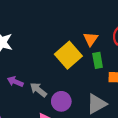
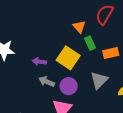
yellow square: (68, 55) -> (68, 58), moved
purple arrow: (15, 82) -> (39, 62), moved

